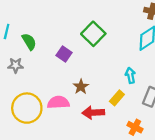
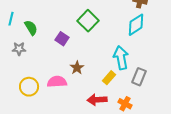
cyan arrow: (130, 75) -> (121, 58), size x1.6
yellow circle: (27, 108) -> (29, 87), size x0.7
red arrow: (93, 113) -> (97, 100), moved

